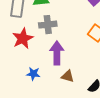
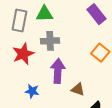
brown triangle: (68, 76) -> (78, 89), moved

